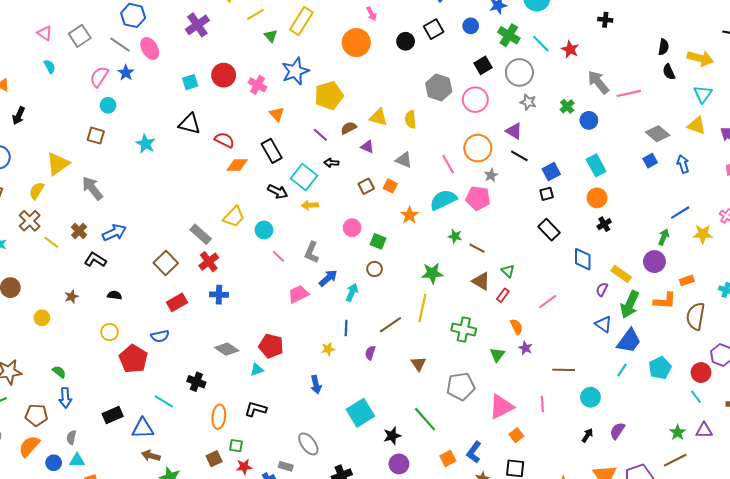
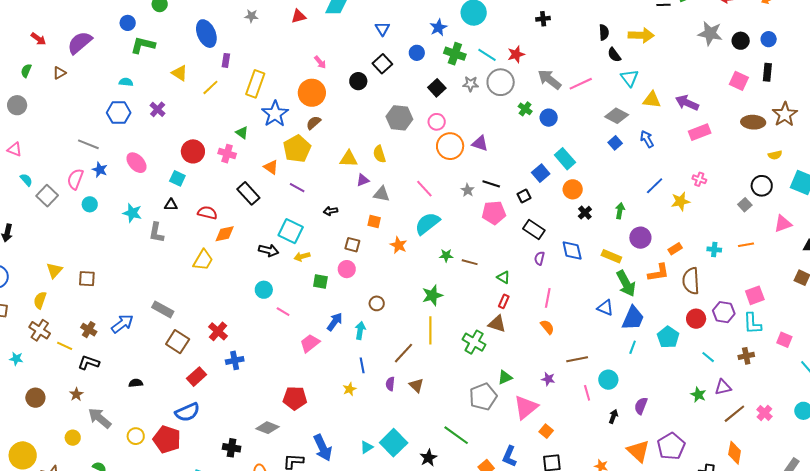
blue hexagon: (133, 15) -> (119, 113), moved
purple cross: (197, 25) -> (158, 109), size x0.7
gray square: (80, 36) -> (47, 196), moved
green triangle: (271, 36) -> (242, 133), moved
pink ellipse: (150, 48) -> (136, 163), moved
red star: (570, 49) -> (516, 54), turned -30
blue star: (295, 71) -> (275, 114), moved
gray circle: (519, 72) -> (501, 82), moved
cyan square: (190, 82) -> (177, 178), moved, turned -35
cyan triangle: (703, 94) -> (630, 78), moved
pink circle: (475, 100) -> (437, 122), size x0.7
gray star: (528, 102) -> (471, 84), moved
orange triangle: (277, 114) -> (271, 167), moved
black triangle: (190, 124) -> (171, 205), size x0.6
brown semicircle: (349, 128) -> (314, 123), moved
brown square: (96, 136) -> (87, 279), moved
cyan star: (146, 144) -> (132, 213), moved
purple triangle: (367, 147) -> (363, 180), moved, turned -32
orange circle: (478, 148) -> (450, 146), moved
black rectangle: (272, 151) -> (248, 193), moved
black line: (519, 156) -> (491, 184), moved
black arrow: (331, 163) -> (330, 211), moved
yellow triangle: (58, 164) -> (54, 270), size x0.7
blue square: (551, 172) -> (541, 173), moved
brown square: (366, 186) -> (352, 245), moved, turned -35
gray arrow: (92, 188) -> (100, 418), moved
pink pentagon: (478, 198) -> (494, 213), moved
yellow trapezoid: (234, 217) -> (203, 260), moved
gray rectangle: (201, 234) -> (163, 309), moved
green arrow: (664, 237) -> (620, 211), moved
green square: (378, 241) -> (320, 282), moved
gray L-shape: (311, 252) -> (156, 233), moved
black L-shape: (95, 260) -> (89, 363), moved
brown triangle: (481, 281) -> (497, 324), moved
purple semicircle: (602, 289) -> (539, 258), moved
brown star: (71, 297) -> (76, 394), moved
pink line: (548, 301) -> (548, 298), turned -30
green arrow: (630, 304) -> (626, 283), turned -40
yellow circle: (42, 318) -> (73, 438), moved
orange semicircle: (516, 327) -> (547, 327), moved
green cross: (464, 329) -> (474, 342), turned 30
yellow circle: (110, 332) -> (136, 436), moved
blue semicircle: (160, 336) -> (187, 412), size x1.4
purple star: (525, 348) -> (548, 379), moved
gray diamond: (227, 349) -> (267, 428), moved
green triangle: (497, 355) -> (505, 377), moved, turned 42
brown triangle: (418, 364) -> (416, 385), moved
cyan triangle: (257, 370) -> (367, 447), moved
red circle: (701, 373) -> (696, 319), moved
blue arrow: (316, 385) -> (323, 448), moved, size x1.5
pink line: (542, 404) -> (587, 393), moved
brown line: (675, 460) -> (734, 414), moved

